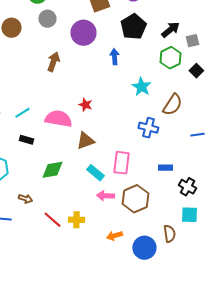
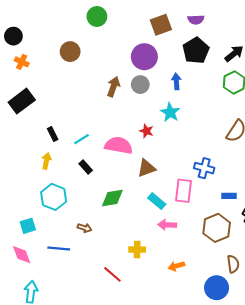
gray circle: (47, 19) -> (140, 85), moved
cyan star: (141, 87) -> (170, 112), moved
blue cross: (148, 128) -> (204, 168), moved
black rectangle: (26, 140) -> (86, 167), turned 32
brown hexagon: (135, 199) -> (217, 228), moved
red line: (52, 220) -> (112, 274), moved
blue circle: (144, 248) -> (217, 288), moved

